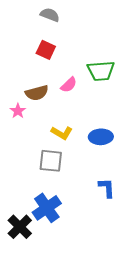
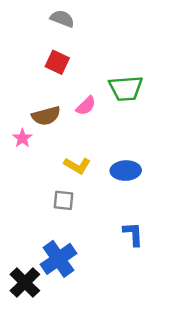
gray square: (51, 161) -> (63, 200), size x0.7

